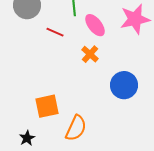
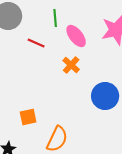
orange square: (47, 106) -> (28, 117), size x0.7

